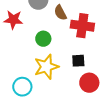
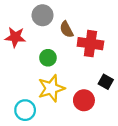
black square: (78, 61) -> (106, 82), moved, turned 32
red circle: (89, 83) -> (84, 100), moved

